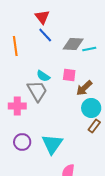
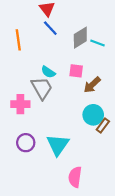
gray diamond: (73, 44) -> (80, 38), turned -35
cyan line: (89, 49) -> (97, 43), turned 32
cyan circle: (91, 108) -> (93, 115), moved

